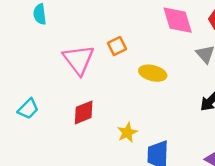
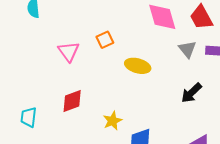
pink triangle: (79, 60) -> (69, 51), size x0.7
cyan trapezoid: (28, 109) -> (29, 117), moved, turned 140

